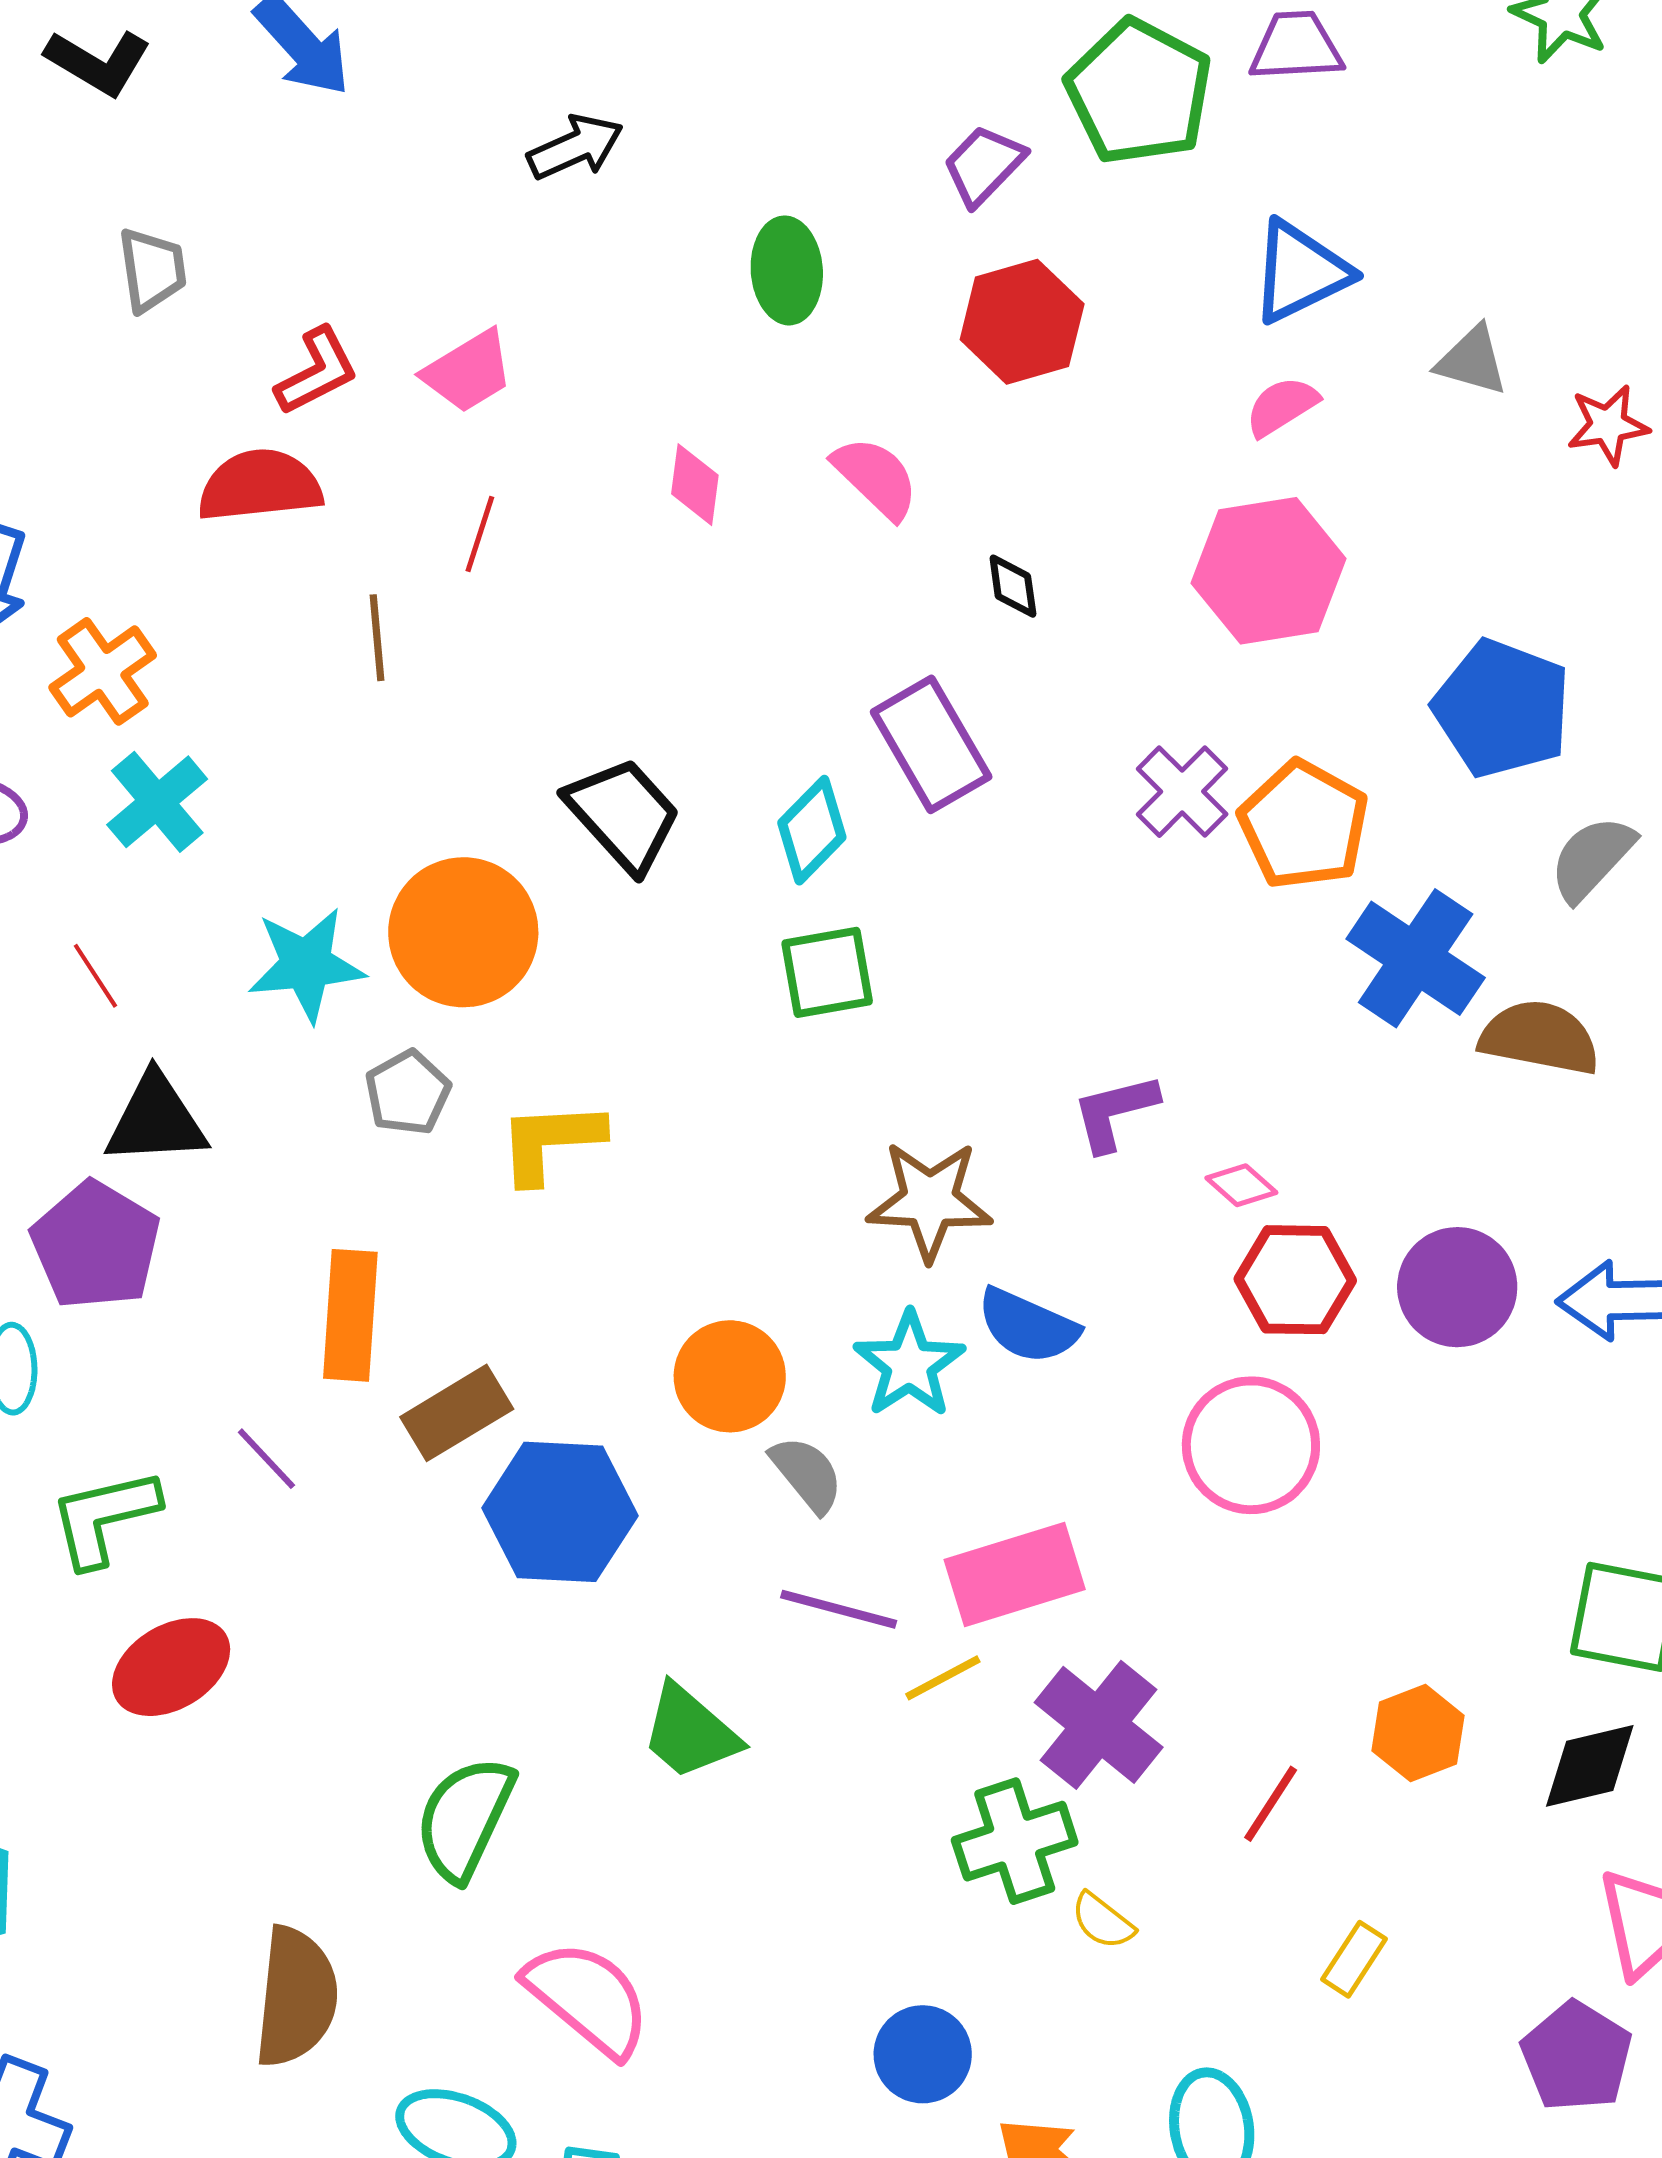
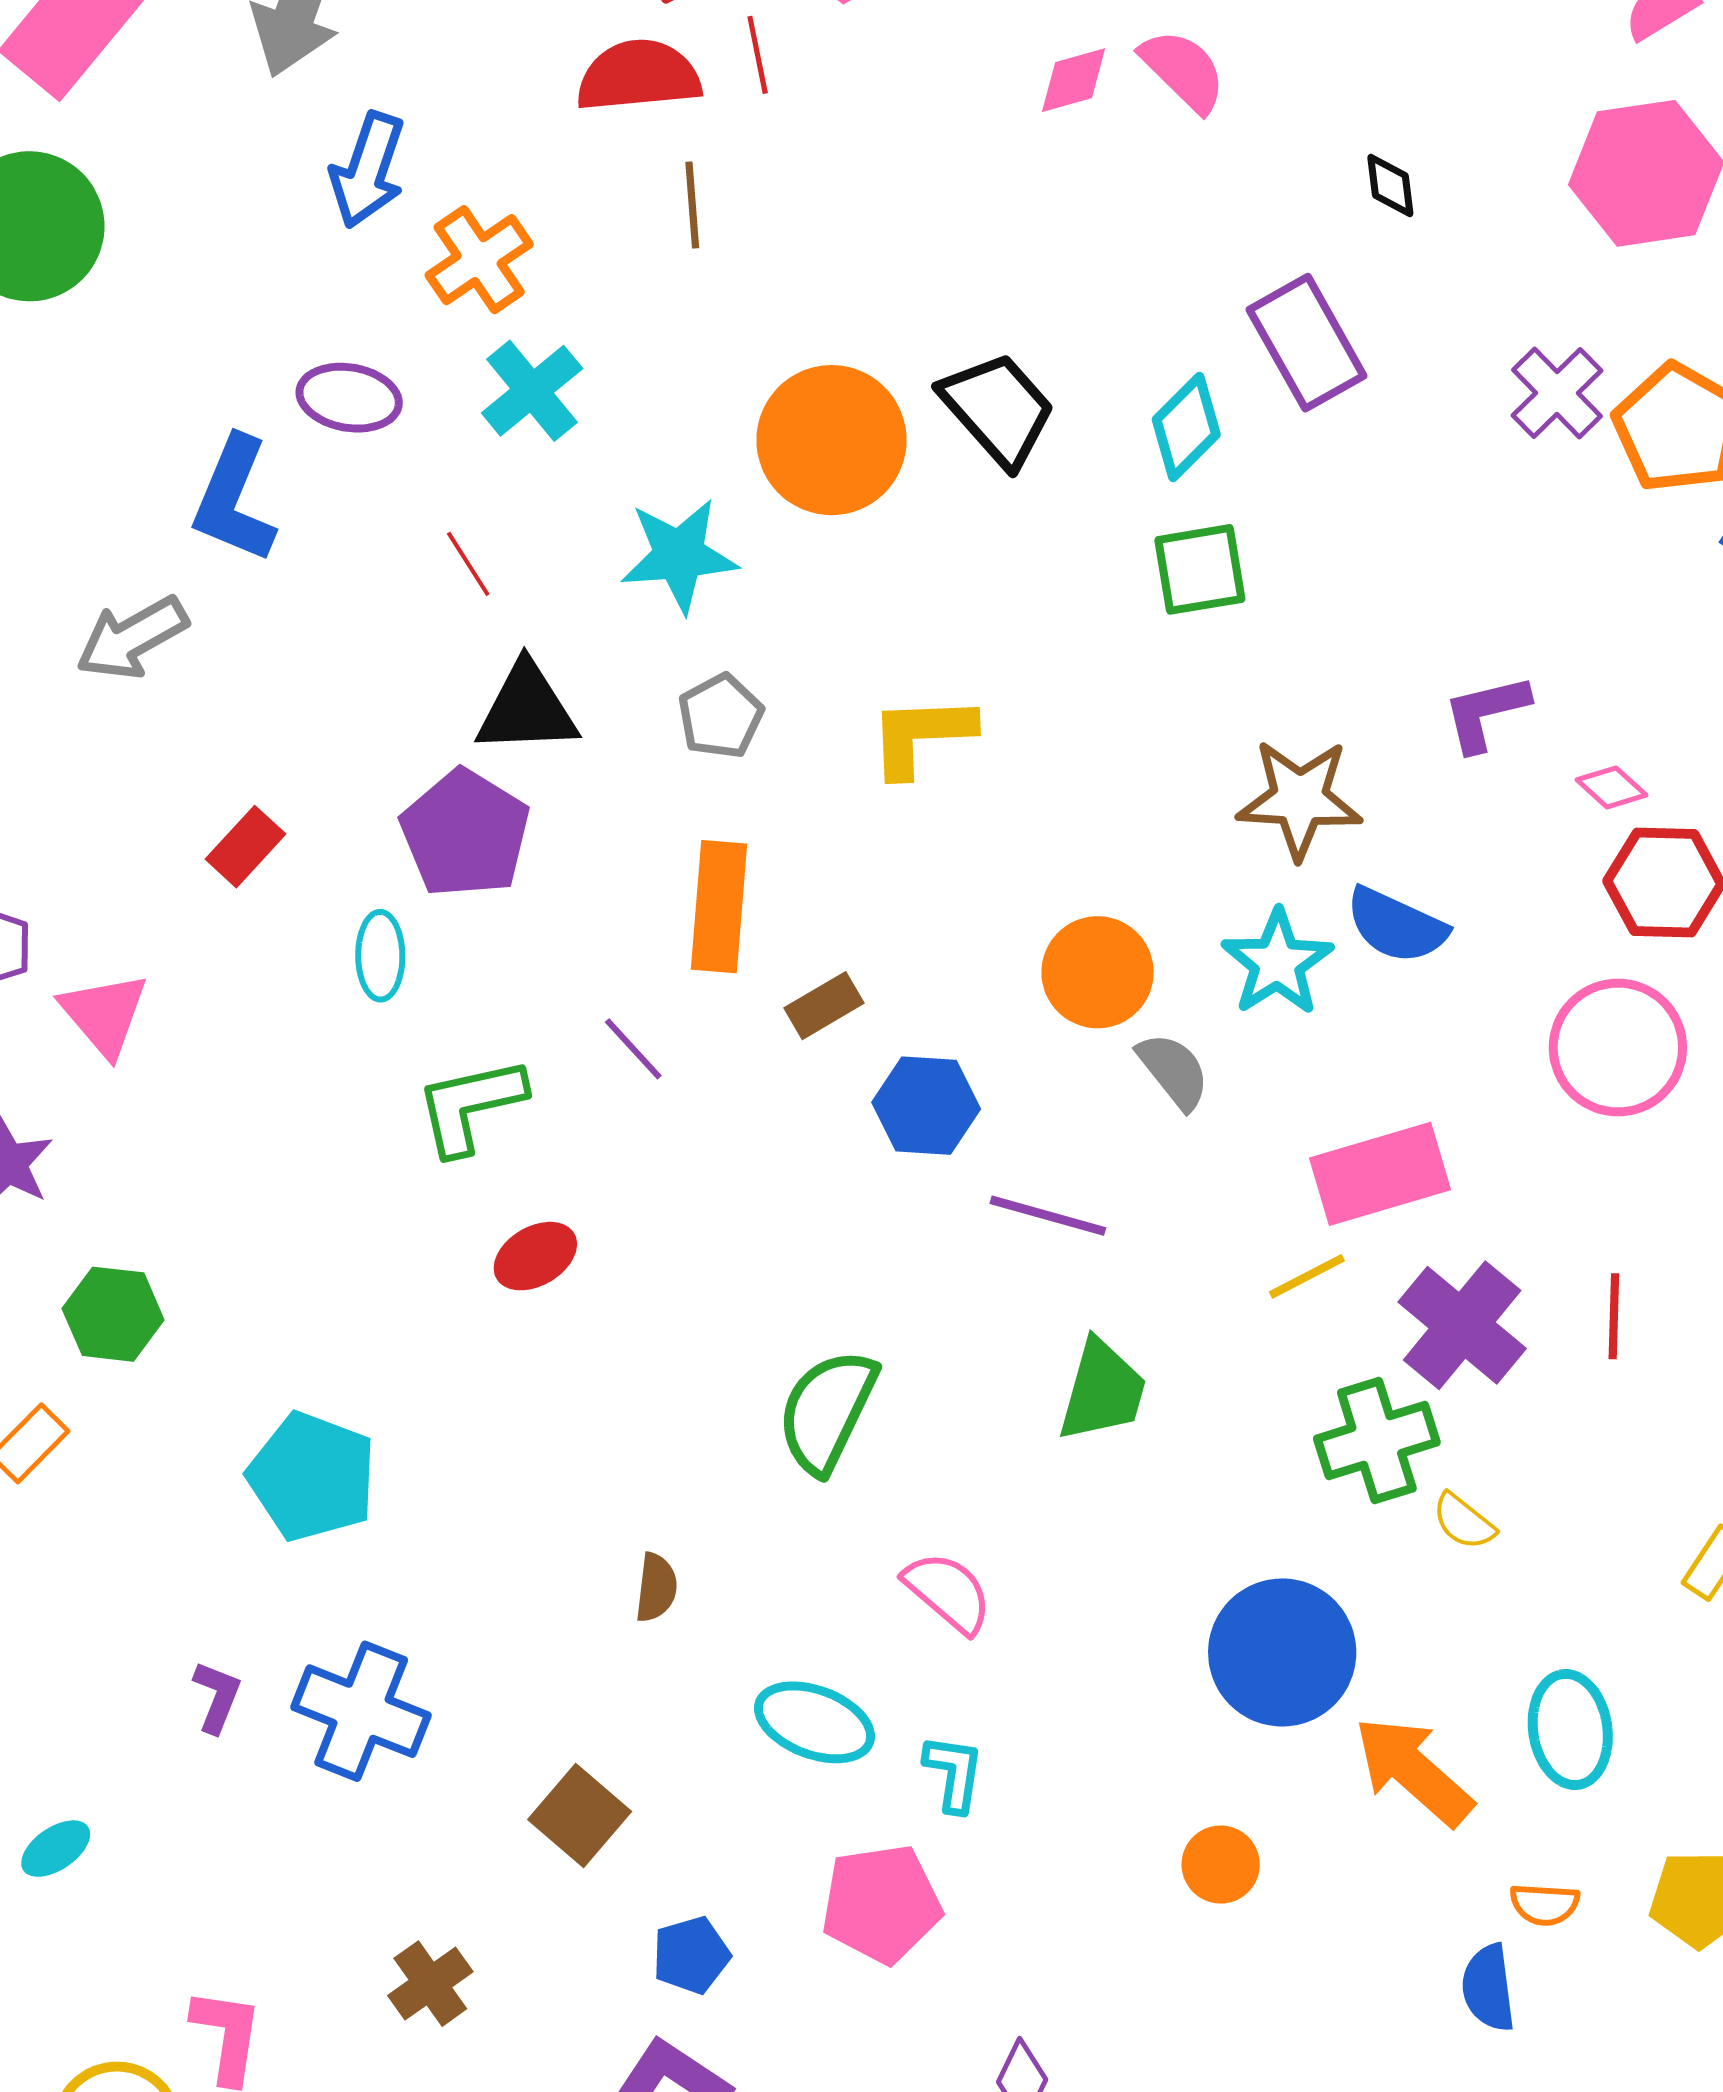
pink semicircle: (876, 478) -> (1183, 71), moved
pink diamond: (695, 485) -> (1074, 80), turned 66
red line: (480, 534) -> (758, 55), moved, turned -30
brown line: (377, 638) -> (692, 205), moved
orange circle: (463, 932) -> (831, 440), moved
gray pentagon: (408, 1093) -> (721, 716), moved
brown rectangle: (457, 1413) -> (824, 1006), size x0.7
blue hexagon: (560, 1512) -> (926, 1106), size x0.7
purple line: (839, 1609) -> (1048, 1216), moved
red ellipse: (171, 1667) -> (535, 1256), size x0.7
green trapezoid: (690, 1732) -> (1102, 1391), moved, turned -116
red line: (1271, 1804) -> (1614, 1316), moved, turned -32
brown semicircle: (296, 1997) -> (656, 1587), size x0.5
pink semicircle: (588, 1998) -> (948, 1592), size x0.7
blue circle: (923, 2054) -> (1282, 1652), size x1.5

